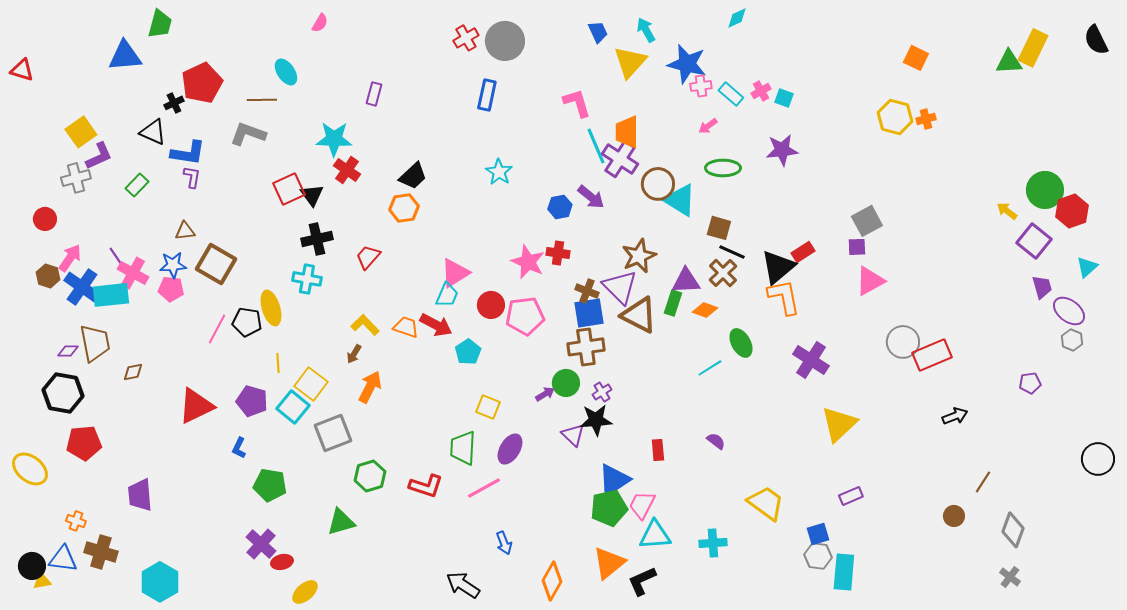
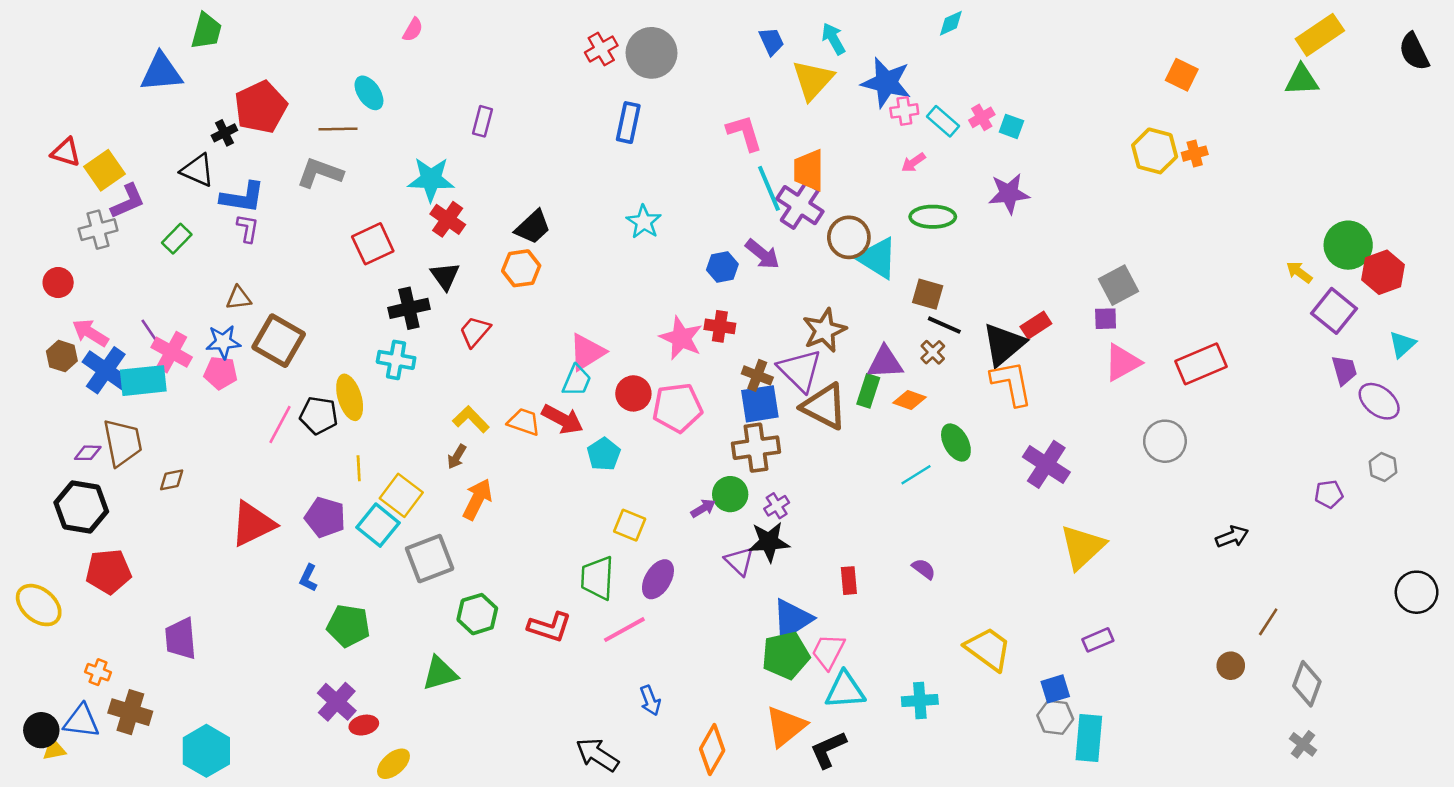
yellow rectangle: (1033, 48) -> (1320, 35), moved, turned 30
red triangle: (22, 70) -> (66, 152), moved
black triangle: (312, 195) -> (445, 276), moved
pink arrow: (70, 258) -> (90, 333), turned -92
brown cross: (723, 273) -> (933, 352), size x0.7
gray hexagon: (1072, 340) -> (1383, 467), moved
red rectangle: (932, 355) -> (1201, 364), moved

